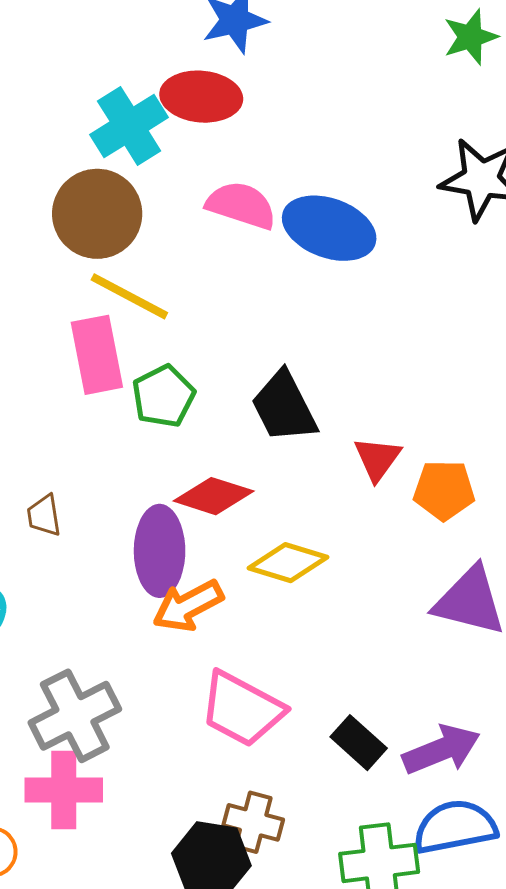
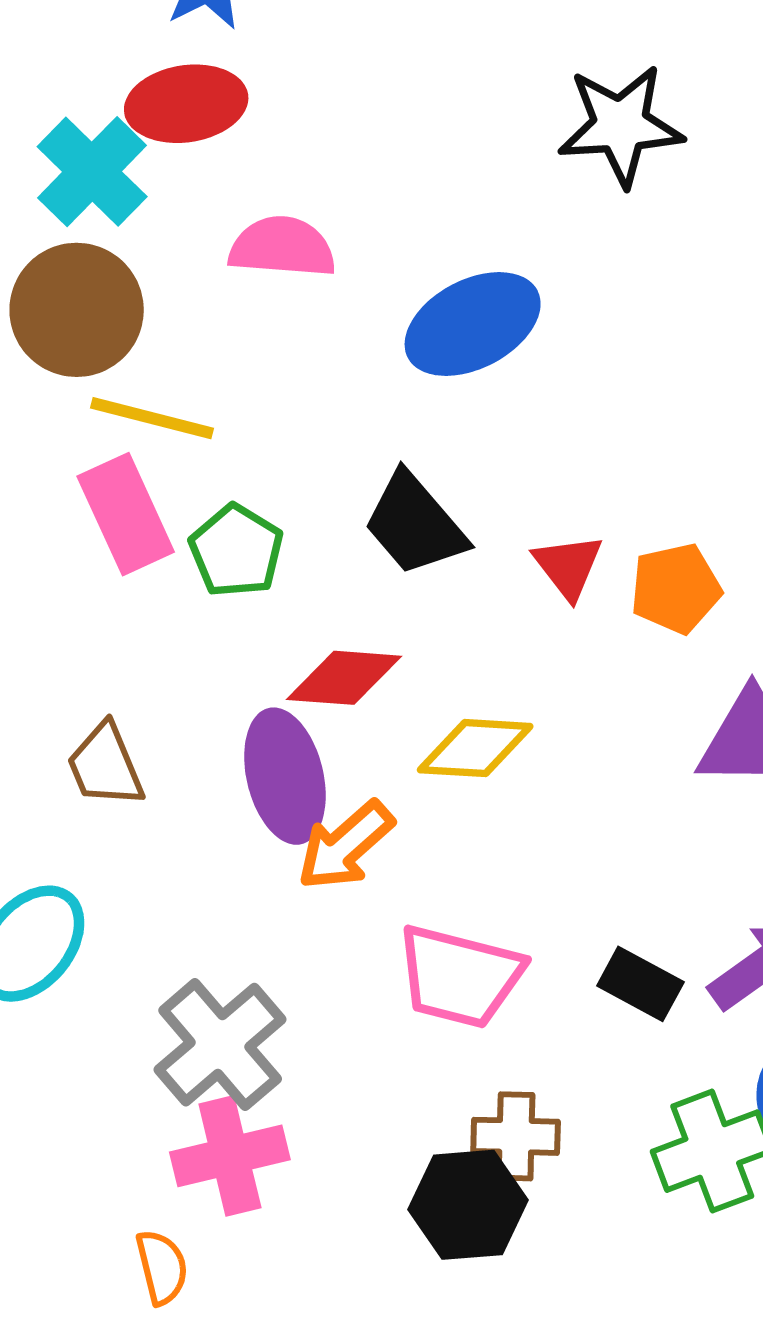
blue ellipse: (329, 228) -> (473, 324), moved, turned -34
brown trapezoid: (44, 516) -> (105, 765), size x1.4

